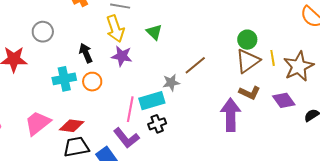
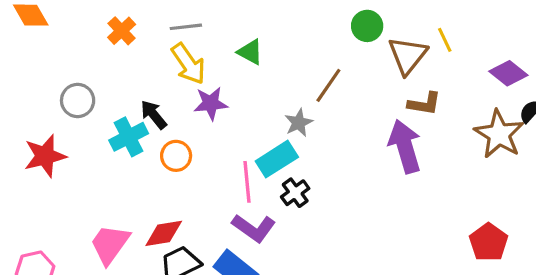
green circle: (247, 40) -> (367, 26), moved
brown star: (299, 66) -> (499, 134), moved
cyan cross: (64, 79) -> (129, 137), moved
purple diamond: (284, 100) -> (508, 73), moved

